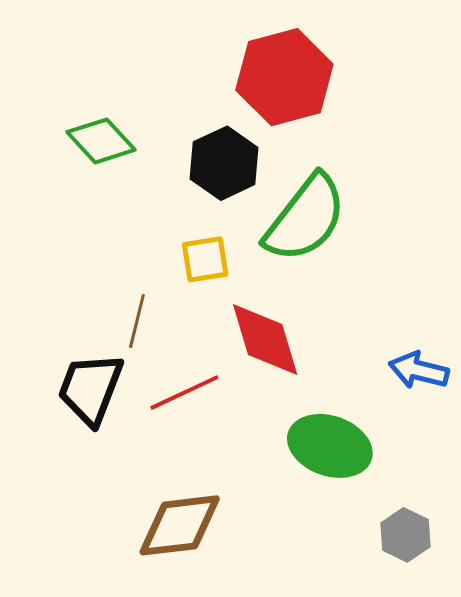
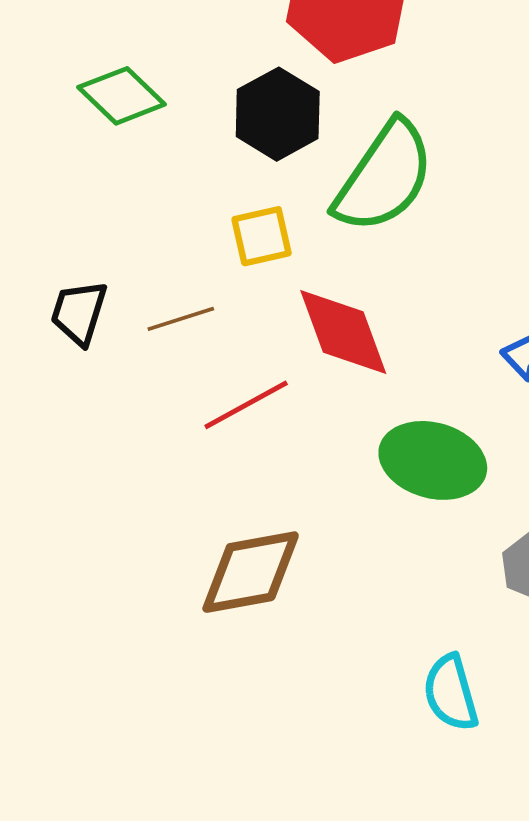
brown line: (137, 321) -> (181, 319), turned 62
black trapezoid: (90, 389) -> (79, 313), moved, size x0.7

